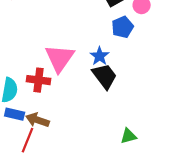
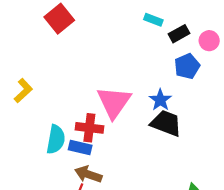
black trapezoid: (105, 76) -> (166, 123), turned -32
blue rectangle: (15, 114) -> (80, 148), moved

